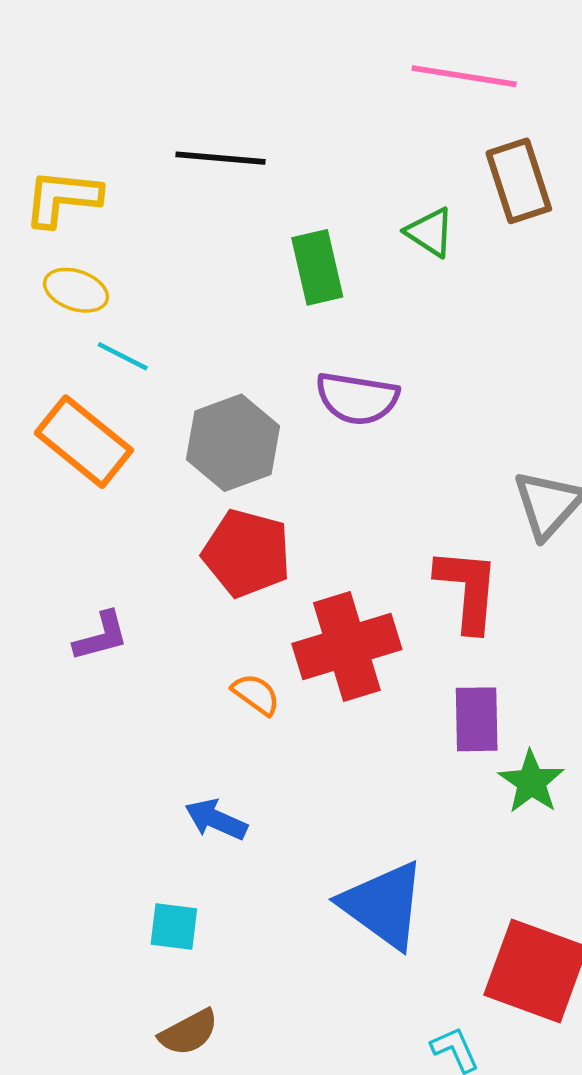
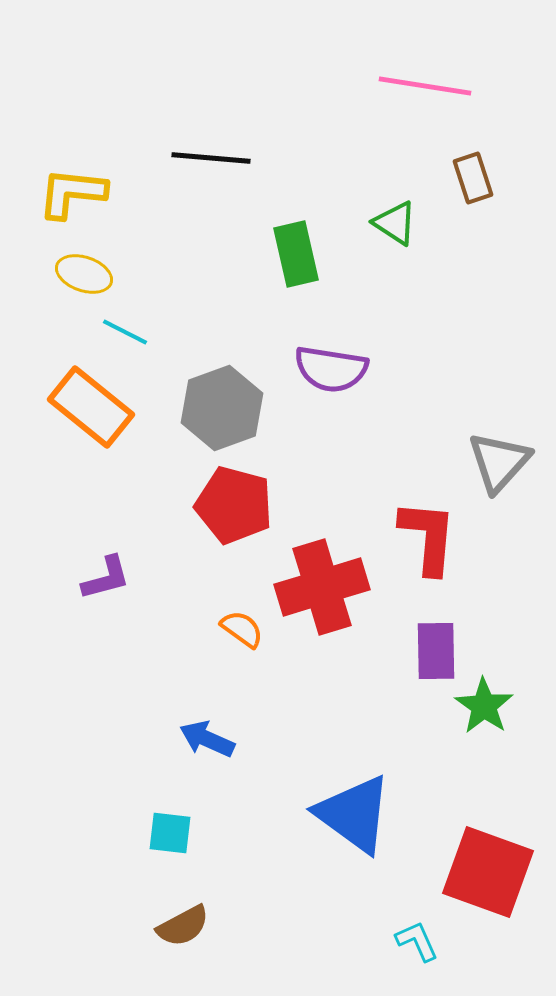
brown rectangle: (519, 181) -> (473, 178), size x0.7

